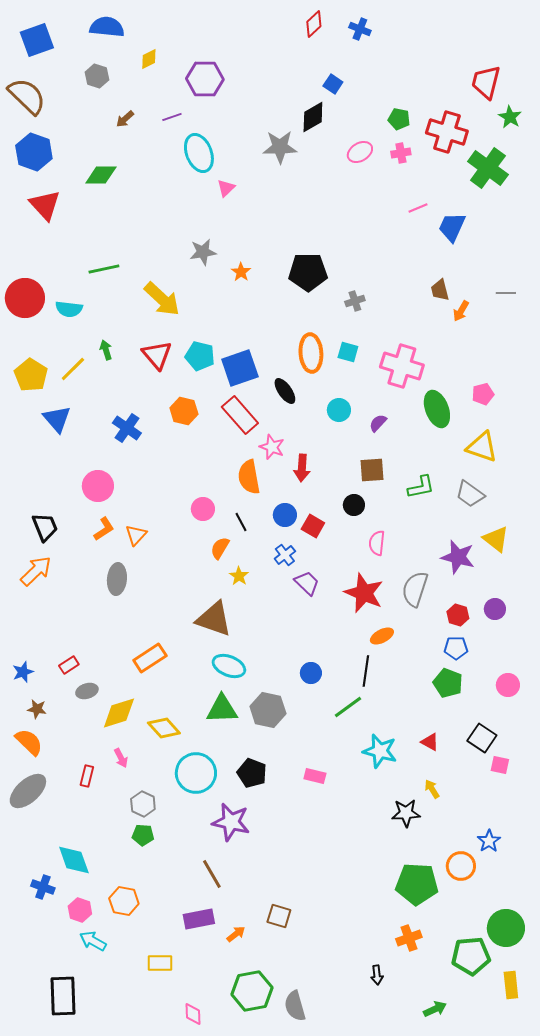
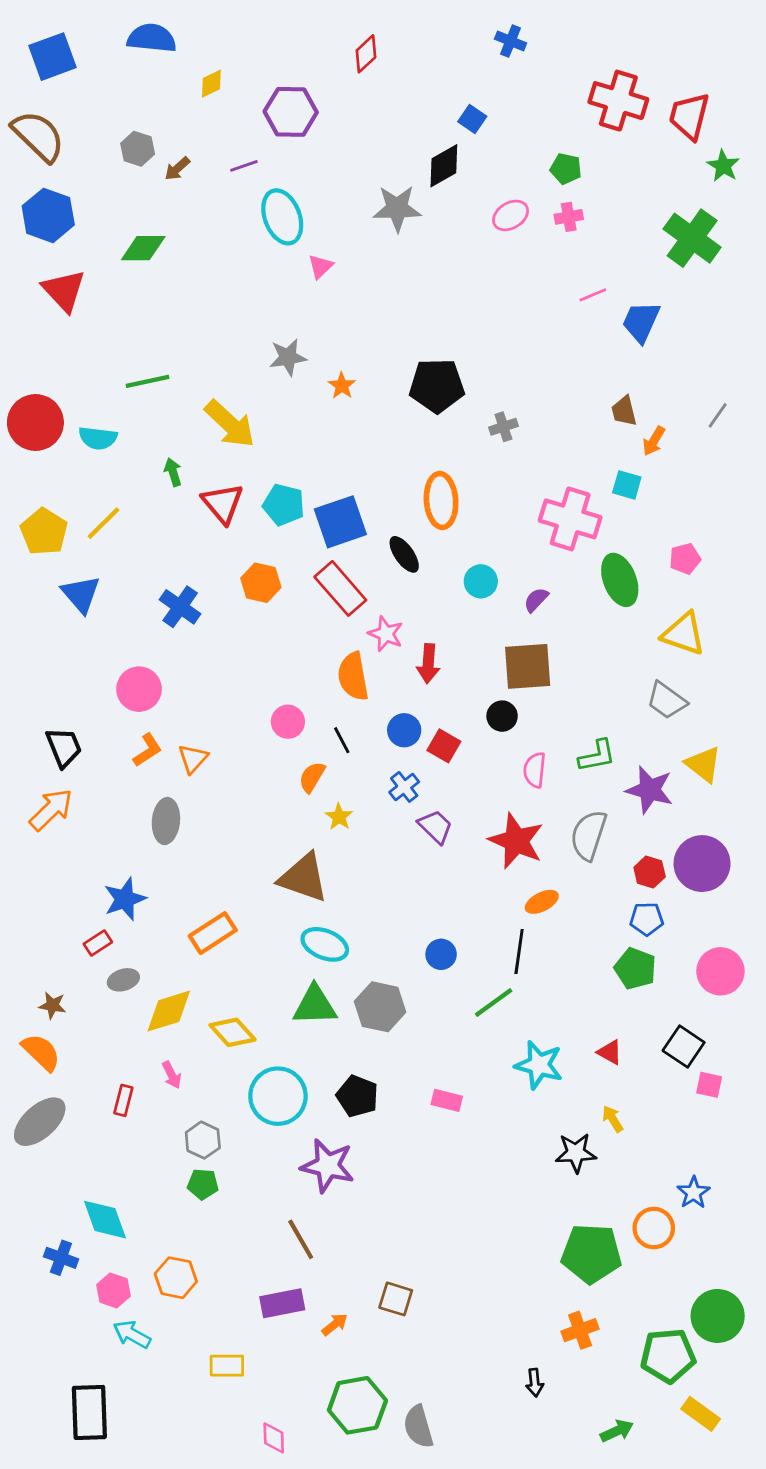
red diamond: (314, 24) -> (366, 54), moved
gray hexagon: (97, 76) -> (138, 149), moved
red cross: (447, 132) -> (618, 101), moved
gray line: (506, 293) -> (718, 415), turned -54
green arrow: (106, 350) -> (173, 472), moved
cyan square: (348, 352) -> (627, 485), moved
brown square: (372, 470) -> (528, 666), size x1.4
green L-shape: (421, 487) -> (597, 756), moved
purple circle: (495, 609) -> (702, 864), size x1.8
blue star: (23, 672) -> (125, 899), moved, size x1.4
pink circle: (508, 685) -> (720, 971), size x1.4
yellow rectangle: (511, 985) -> (701, 1414), moved, turned -48

